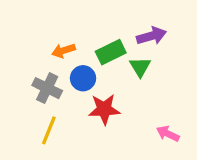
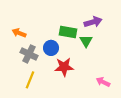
orange arrow: (63, 51) -> (19, 33), moved, turned 40
green rectangle: (111, 52) -> (68, 32), turned 36

